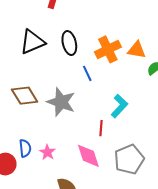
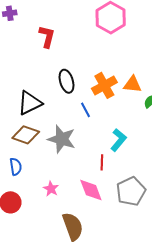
black triangle: (32, 42) -> (30, 103), moved
brown diamond: (25, 96) -> (26, 135), turned -36
blue semicircle: (25, 148) -> (16, 167), moved

